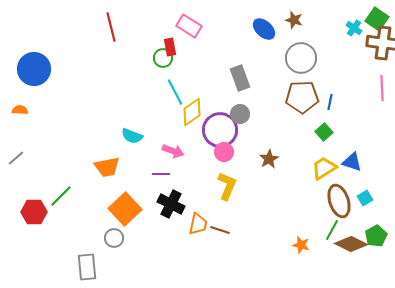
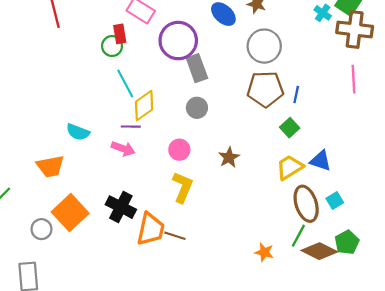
purple circle: (220, 130) -> (178, 41), moved
purple line: (161, 174) -> (131, 127), moved
orange trapezoid: (198, 224) -> (151, 229), size x1.4
gray circle: (114, 238) -> (41, 229), moved

